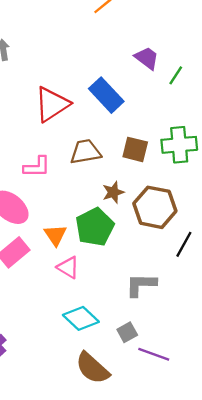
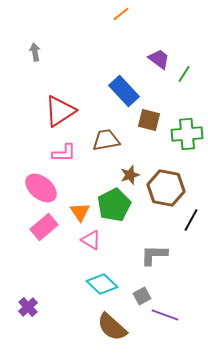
red triangle: (52, 104) -> (60, 111), moved
brown square: (135, 149) -> (149, 120), moved

